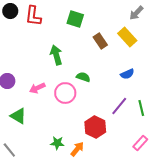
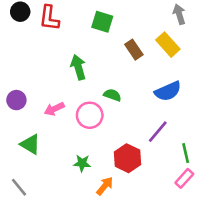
gray arrow: (136, 13) -> (179, 14), turned 119
blue semicircle: (127, 74) -> (168, 91), size x1.5
green line: (141, 108) -> (186, 153), moved
green star: (57, 143) -> (82, 163), moved

